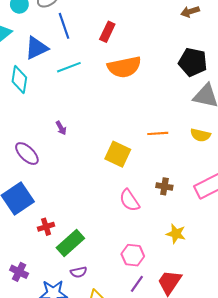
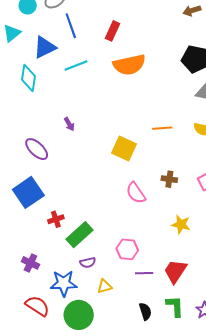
pink hexagon: (133, 255) -> (127, 249), moved
purple line: (137, 284) -> (144, 273), turned 54

